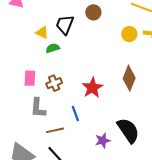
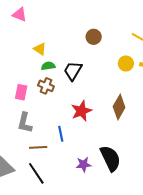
black trapezoid: (65, 25) -> (73, 71), moved
brown cross: (54, 83) -> (46, 86), moved, turned 35

